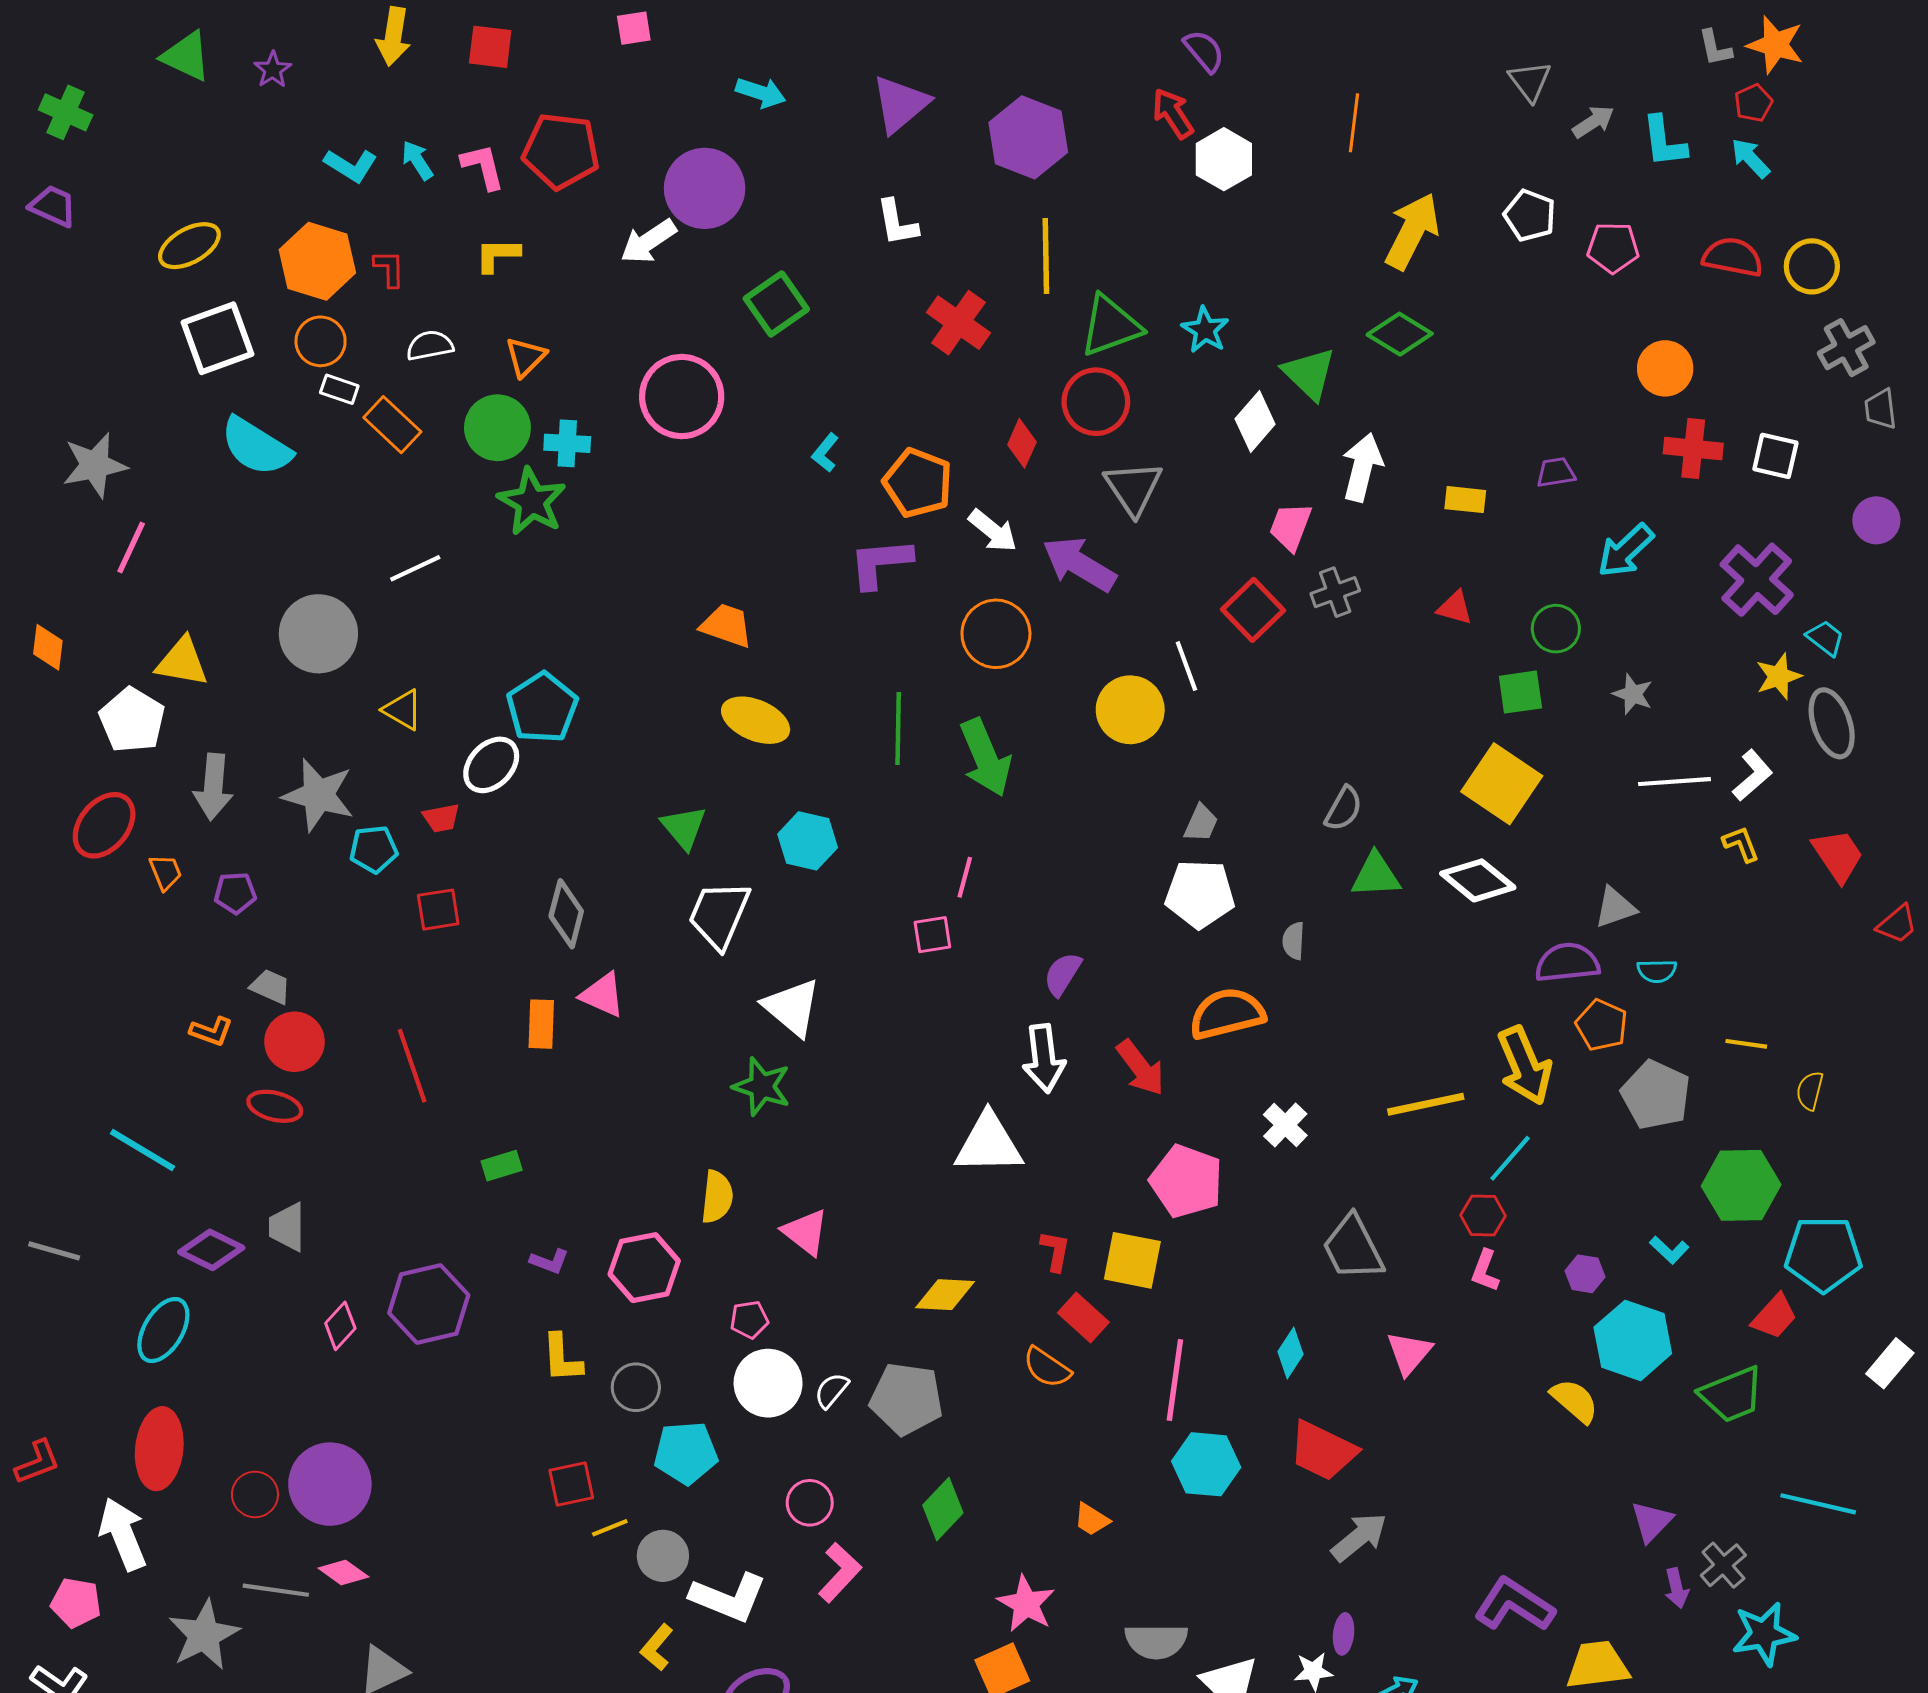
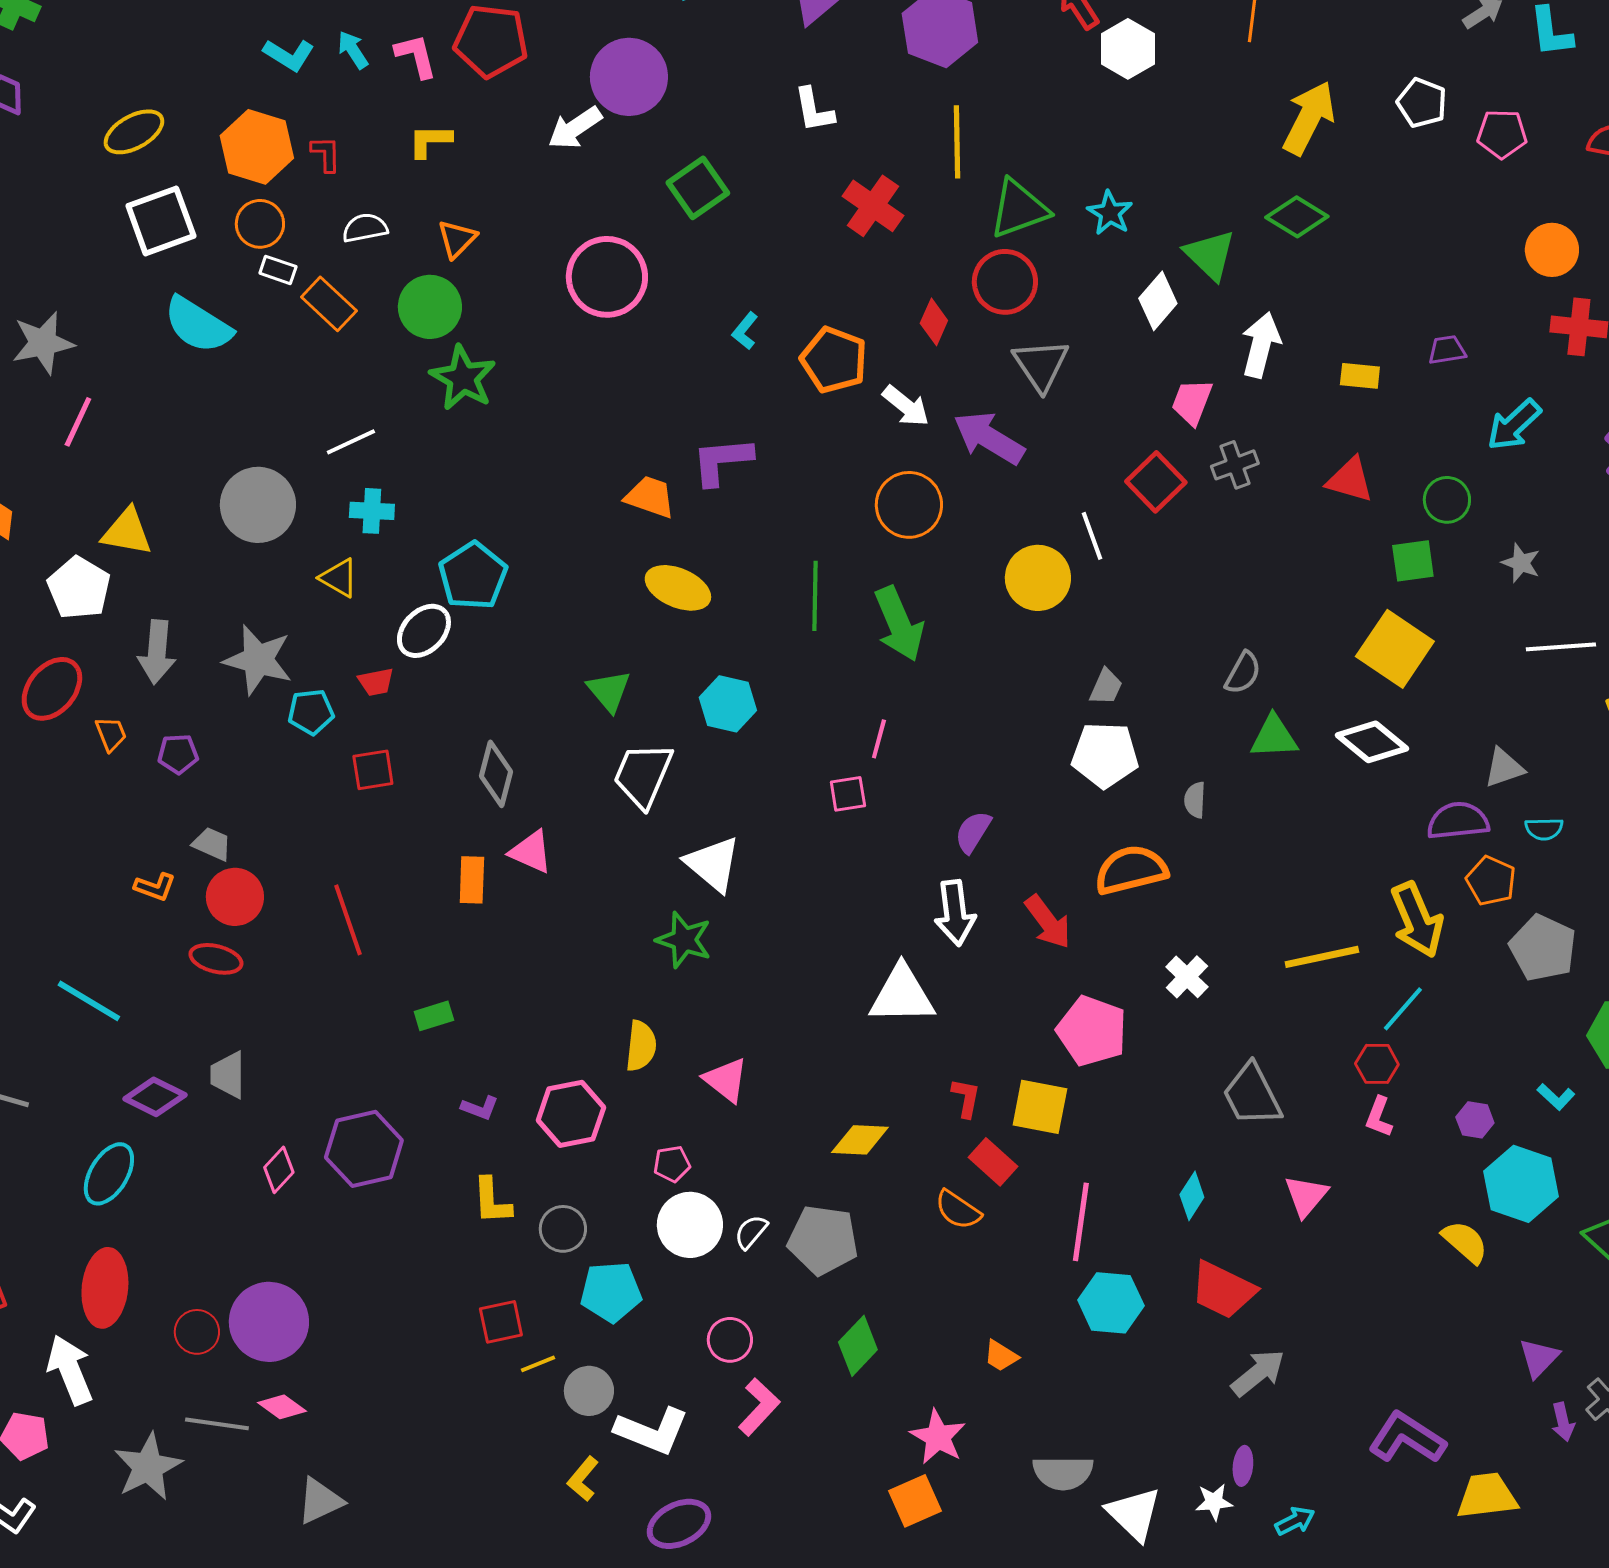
cyan cross: (567, 443) -> (372, 511), moved
purple L-shape: (880, 563) -> (722, 461), moved
red triangle: (1455, 608) -> (1350, 480), size x1.4

